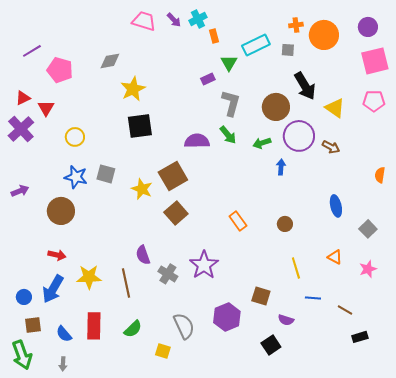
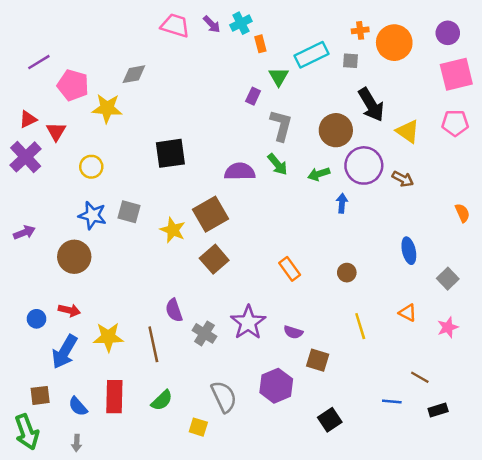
purple rectangle: (208, 79) -> (253, 96), turned -40
yellow star: (133, 89) -> (107, 108), moved, turned 30
orange semicircle: (380, 175) -> (462, 213), turned 147
blue circle: (24, 297) -> (37, 319), moved
blue line: (313, 298) -> (392, 402), moved
purple semicircle: (286, 320) -> (293, 332), moved

